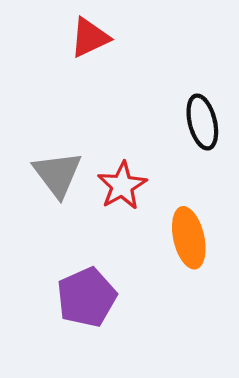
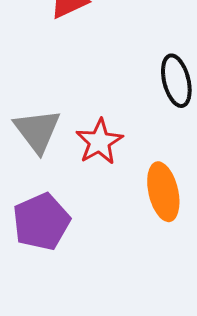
purple pentagon: (87, 297) -> (41, 222), moved

